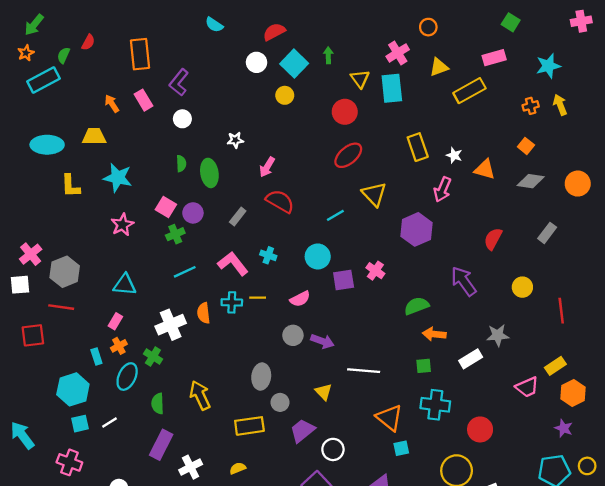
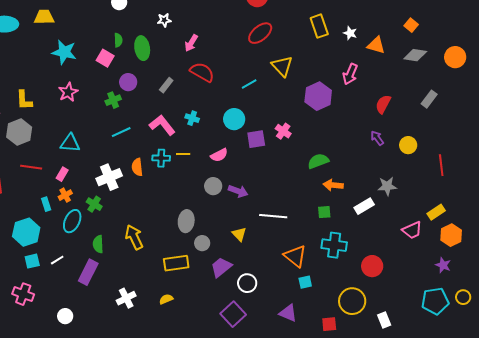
yellow L-shape: (71, 186) -> (24, 100), moved
pink arrow: (442, 189) -> (350, 74), moved
pink square: (166, 207) -> (105, 58), moved
purple arrow: (464, 281) -> (377, 138), moved, size x0.6
red line: (61, 307) -> (31, 167), moved
purple rectangle: (161, 445) -> (88, 272), moved

